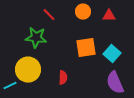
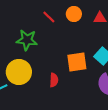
red line: (49, 15) -> (49, 17), moved
orange square: (86, 48) -> (77, 62), moved

